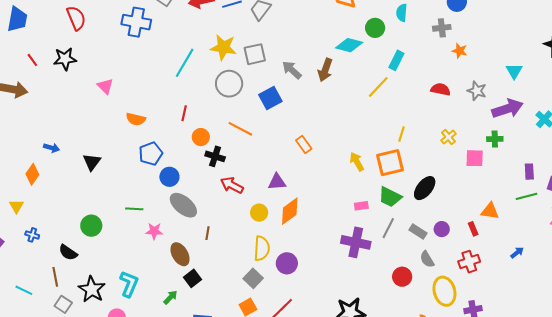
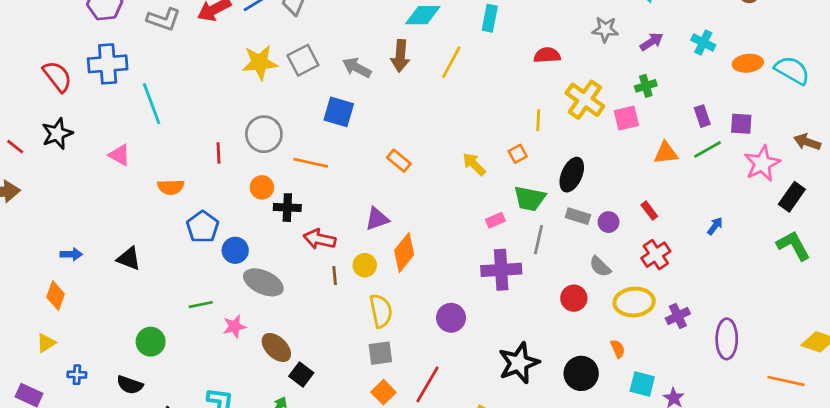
blue cross: (136, 22) -> (108, 64), moved
cyan line: (185, 63) -> (152, 104), moved, turned -36
gray circle: (229, 84) -> (264, 134), moved
yellow line: (378, 87) -> (451, 62), moved
red semicircle: (441, 89) -> (547, 55), moved
blue square: (270, 98) -> (339, 112), turned -30
purple arrow: (507, 109) -> (652, 42), size x0.6
red line: (184, 113) -> (218, 153), moved
yellow line: (401, 134) -> (538, 120), moved
yellow cross: (449, 137) -> (585, 100), size x1.8
black triangle: (92, 162) -> (129, 259), turned -30
orange square: (390, 163) -> (518, 154), size x0.5
yellow triangle: (16, 206) -> (46, 343), turned 42
orange triangle: (490, 211) -> (666, 153), moved
gray rectangle: (418, 232) -> (578, 216), moved
brown line: (207, 233) -> (335, 275), moved
purple circle: (287, 263) -> (451, 318), moved
gray square: (253, 278) -> (380, 353), turned -36
yellow ellipse: (444, 291) -> (634, 302), turned -64

